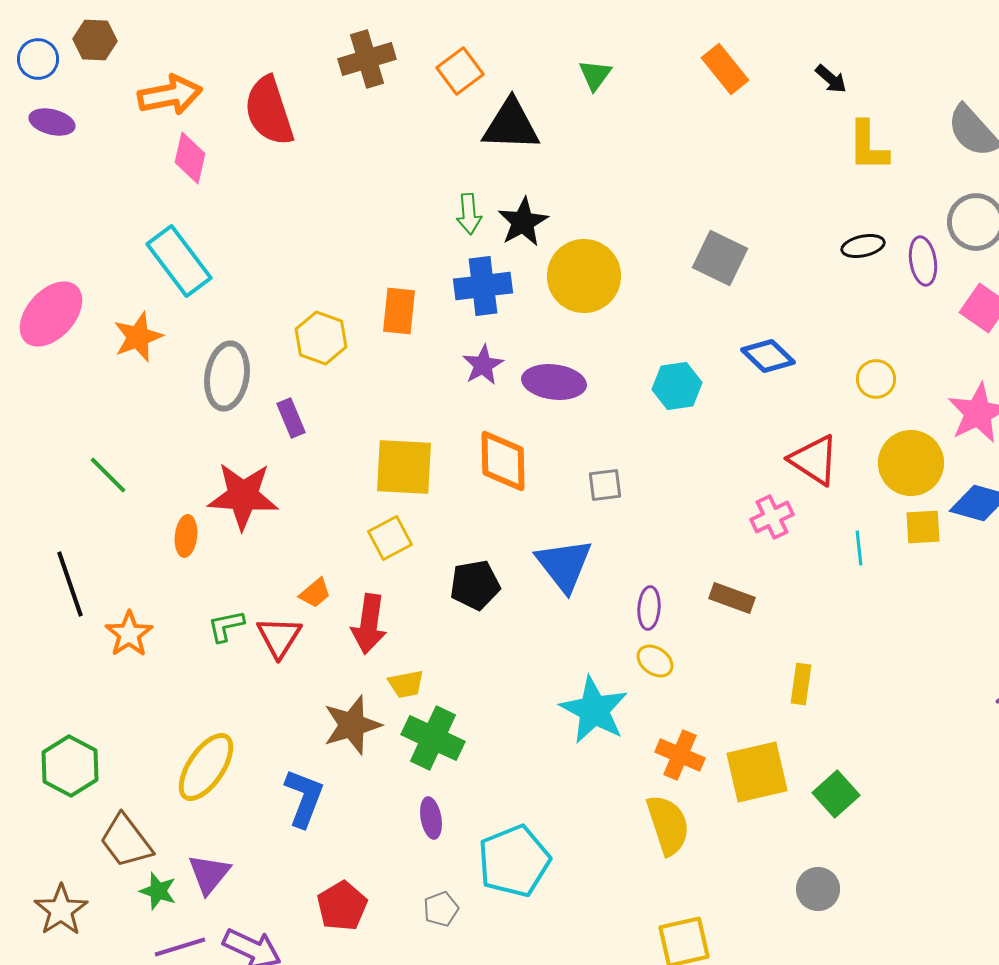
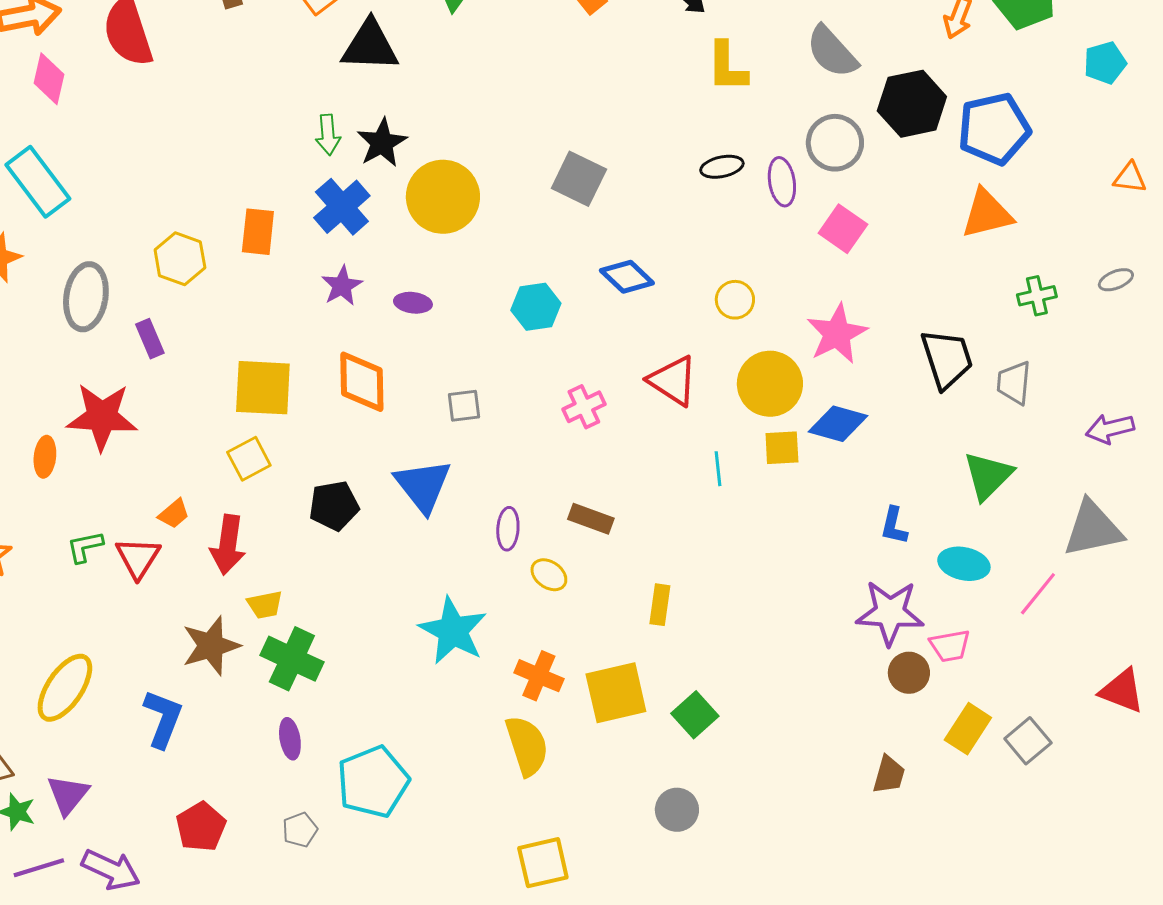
blue cross: (483, 286) -> (342, 207), turned -34
purple ellipse: (554, 382) -> (413, 303), size x0.6
pink cross: (772, 517) -> (584, 407), moved
yellow ellipse: (655, 661) -> (549, 575), moved

